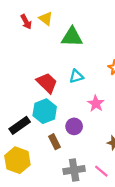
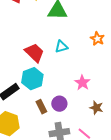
pink star: (96, 104) -> (82, 83), moved
purple circle: (74, 126) -> (59, 104), moved

